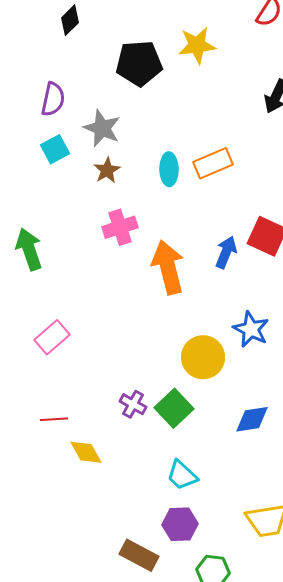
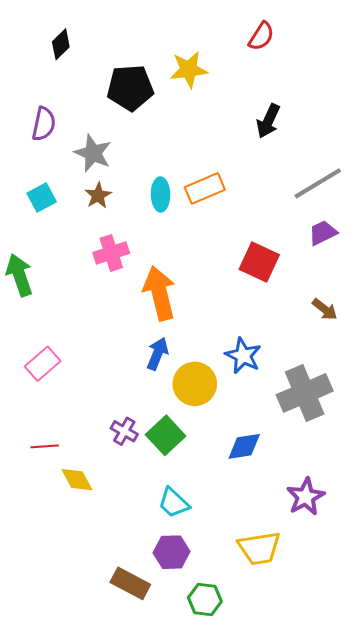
cyan square: (55, 149) -> (42, 197), moved
blue arrow: (226, 252) -> (157, 354), moved

